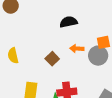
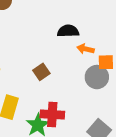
orange arrow: (77, 49) -> (85, 49), moved

